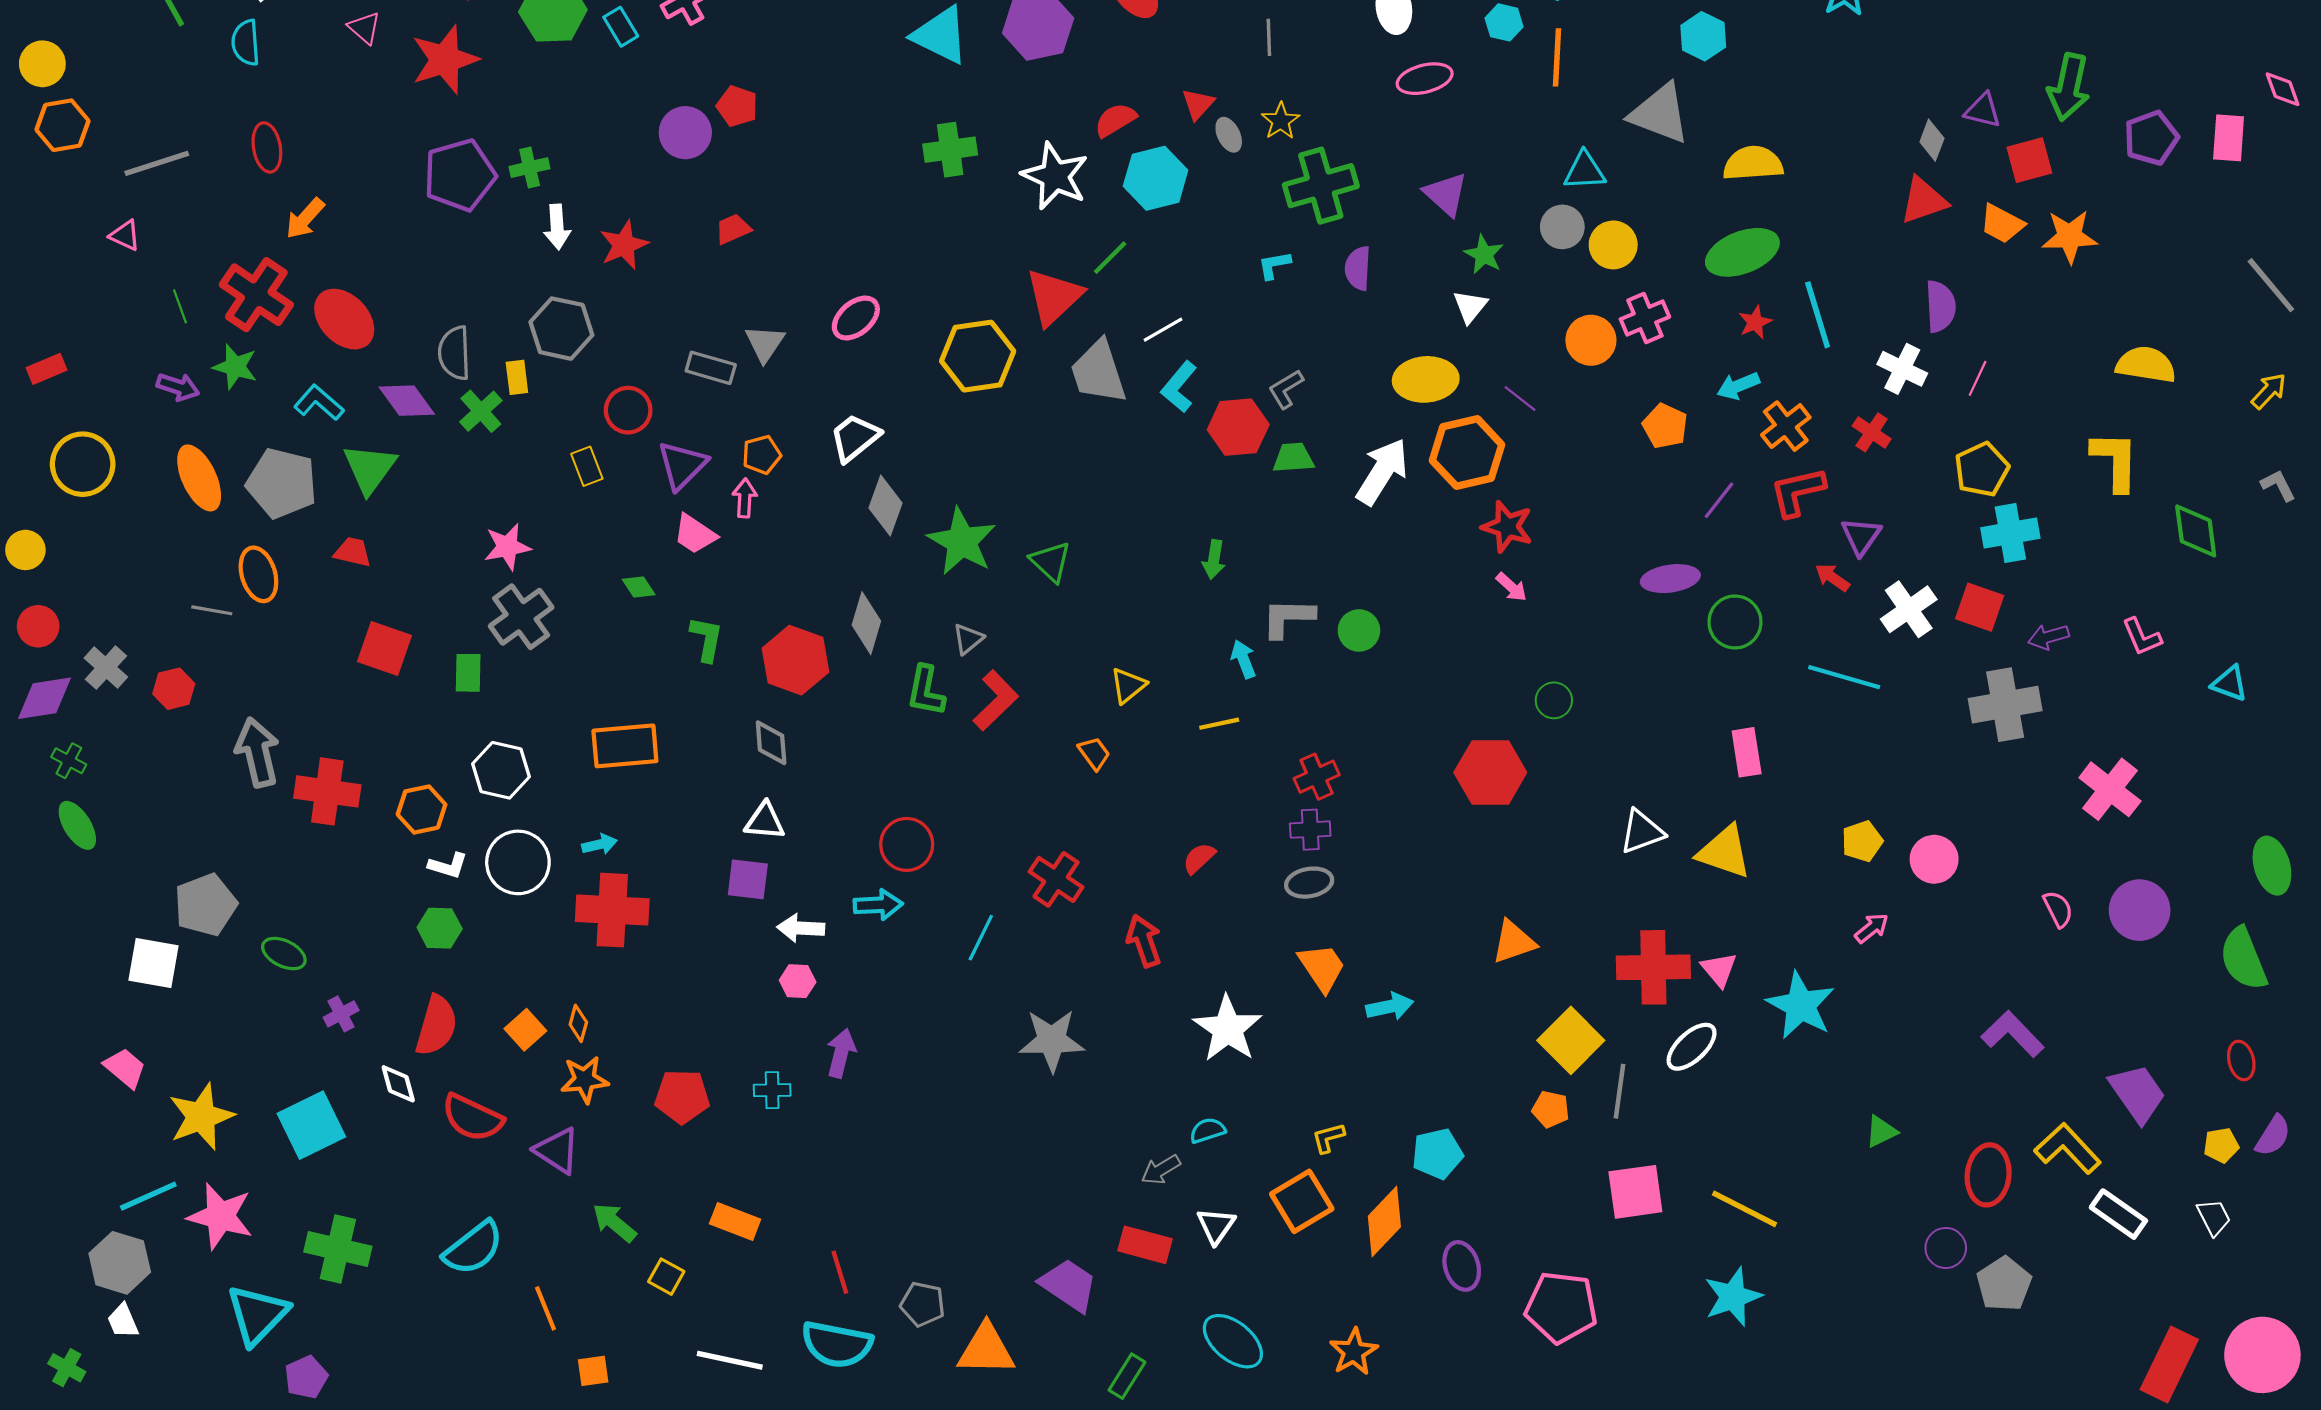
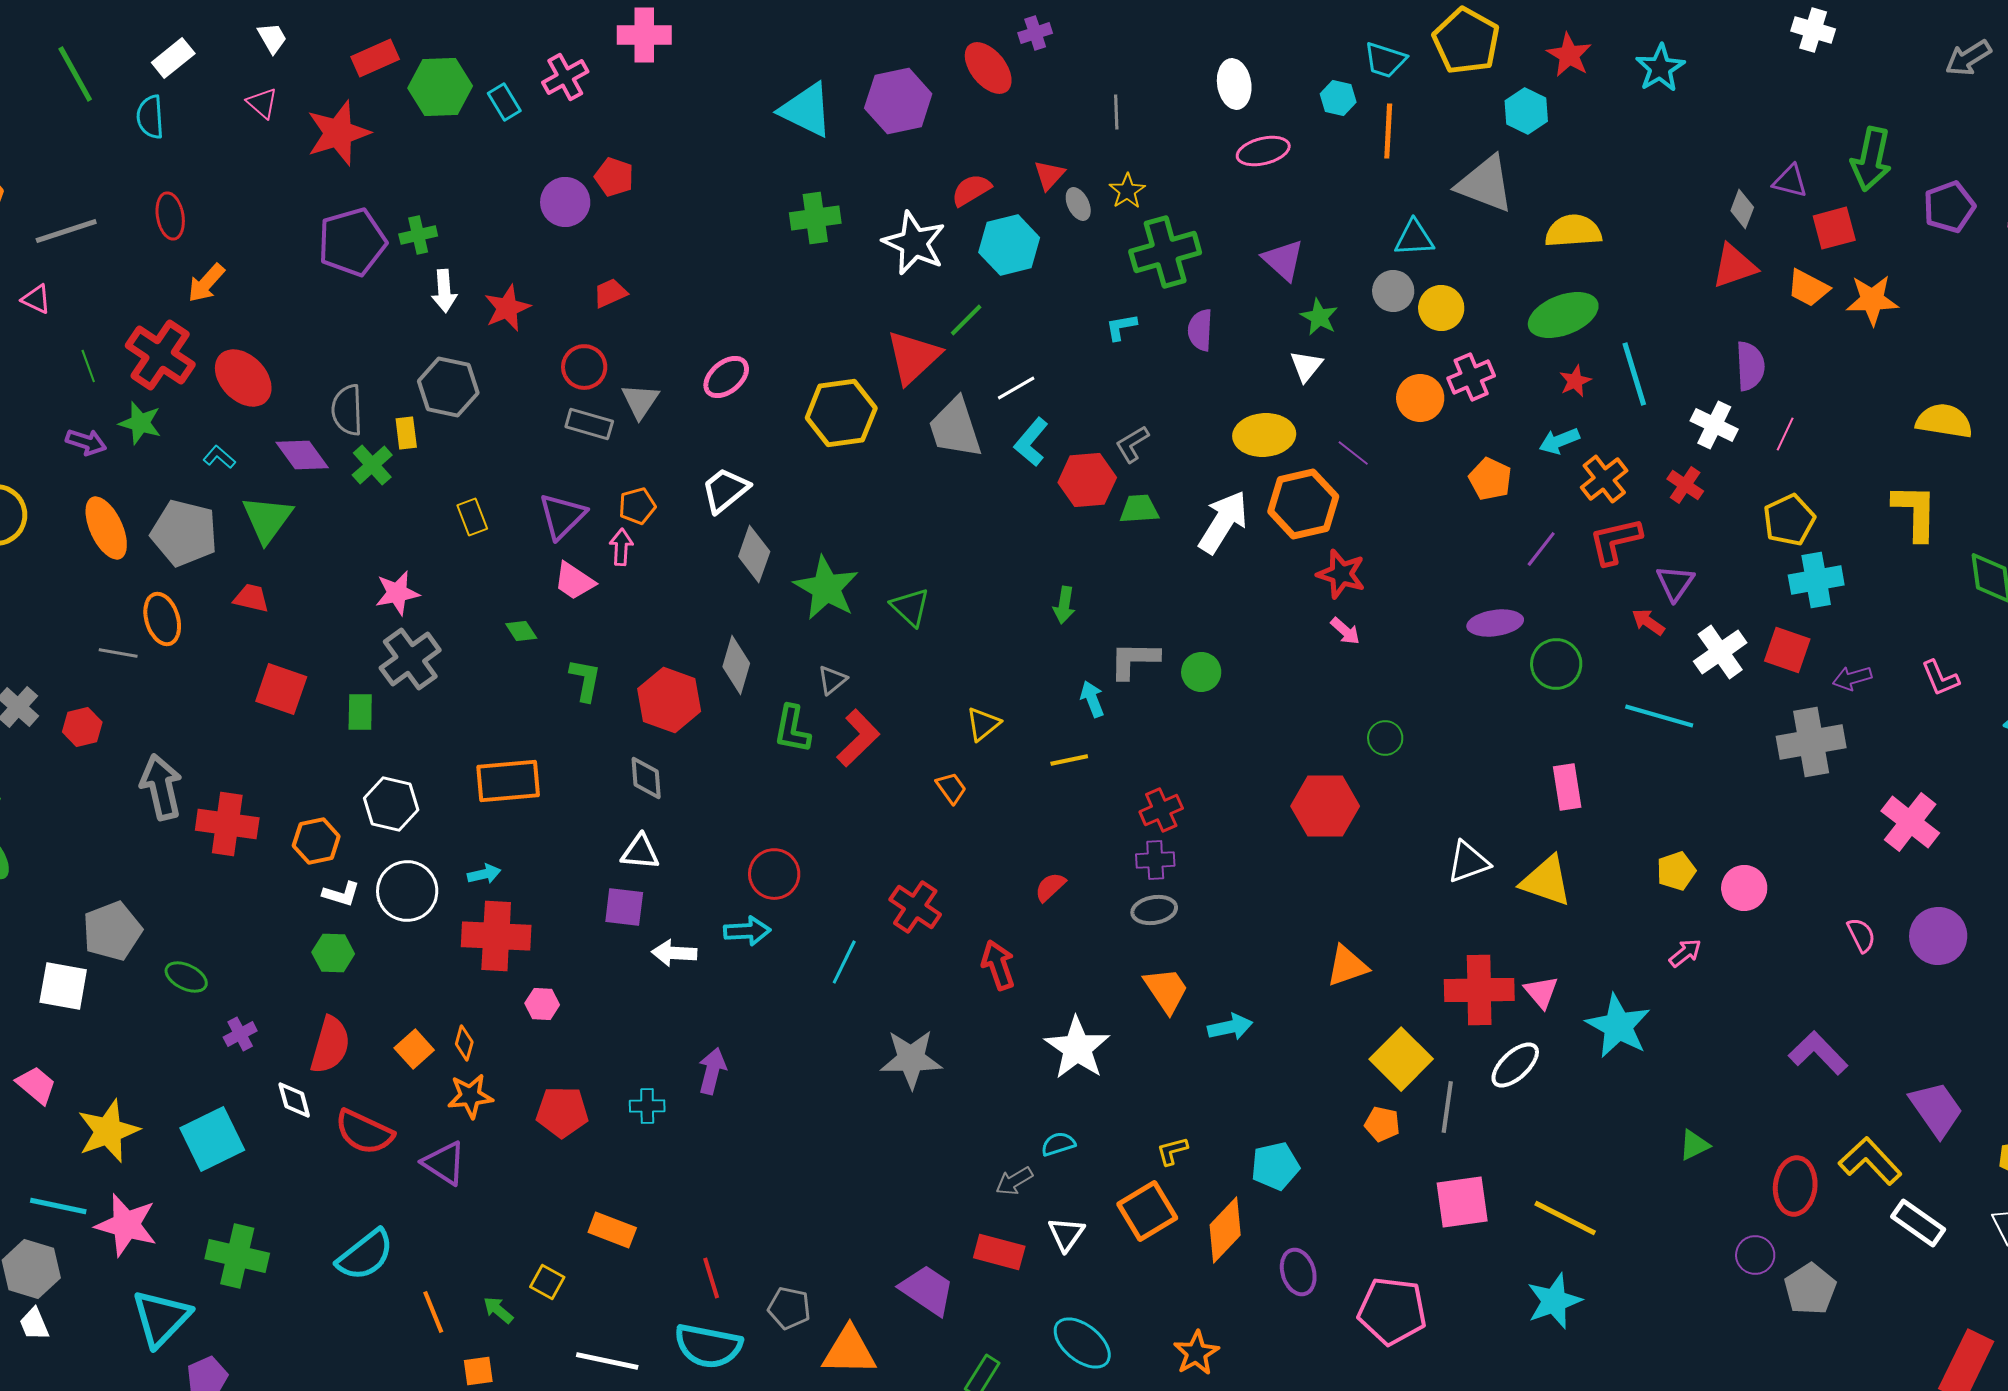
cyan L-shape: (319, 403) -> (219, 457), size x0.7
red circle: (628, 410) -> (584, 367), moved
pink hexagon: (798, 981) -> (542, 1004), moved
cyan line: (148, 1196) -> (58, 1206), turned 36
green arrow: (614, 1223) -> (498, 1310), moved, size x0.7

